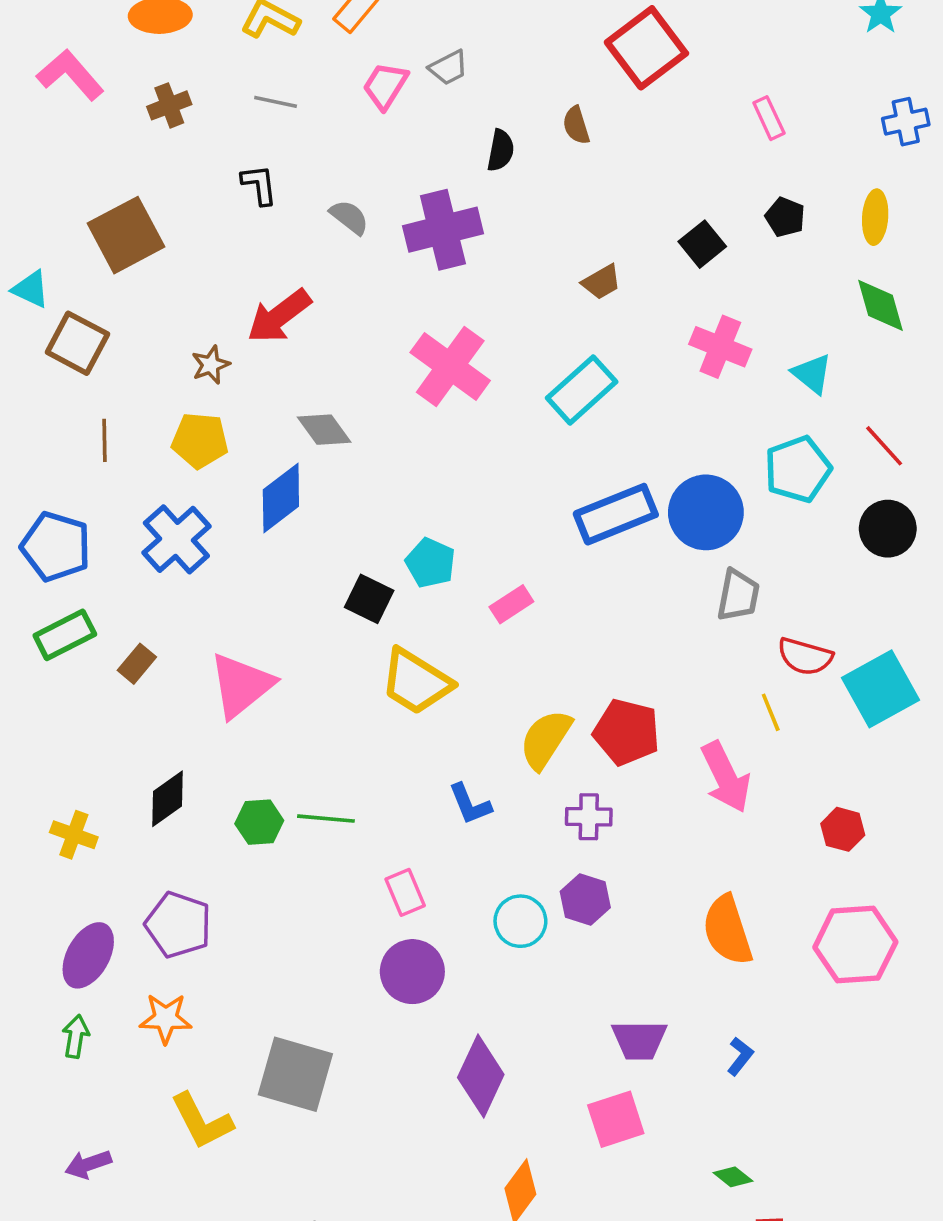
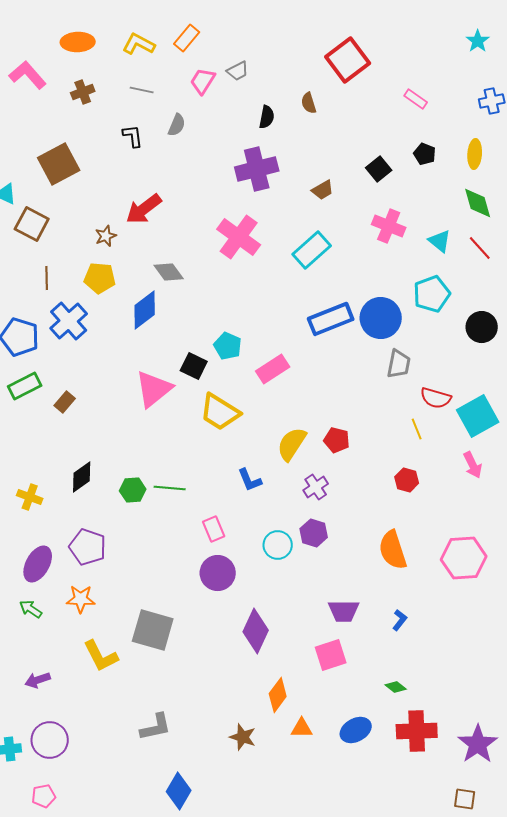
pink rectangle: (769, 118) -> (416, 99), turned -30
gray semicircle: (349, 217) -> (177, 125), moved, turned 75
purple cross: (443, 230) -> (257, 169), moved
red line: (884, 446) -> (480, 248), moved
blue cross: (176, 539) -> (69, 321), moved
pink rectangle: (511, 604) -> (273, 369), size x1.4
pink triangle: (241, 685) -> (154, 389), moved
red pentagon: (627, 732) -> (337, 440), size x0.7
pink arrow: (726, 777) -> (473, 465), moved, size x0.7
purple cross: (589, 817) -> (316, 487), turned -35
red hexagon: (843, 829) -> (407, 480), moved
green arrow: (76, 1036) -> (31, 609), turned -65

